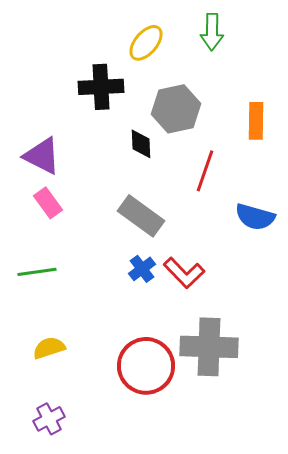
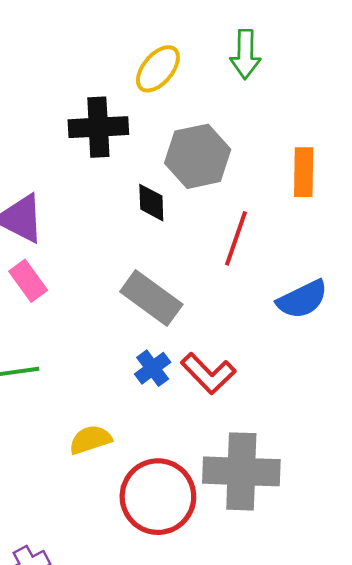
blue semicircle: (255, 217) -> (302, 299), turned -42
yellow semicircle: (49, 348) -> (90, 440), moved

